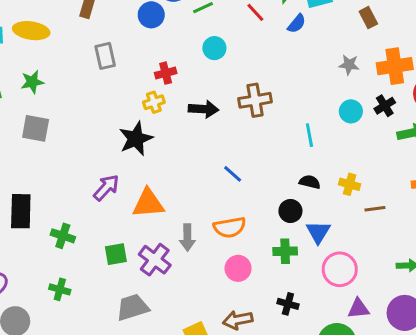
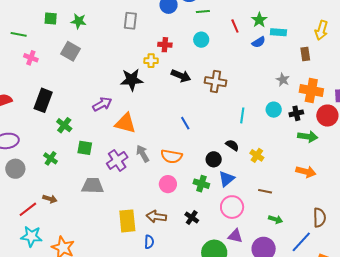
brown line: (375, 209) -> (265, 191), moved
gray arrow: (187, 238) -> (143, 154), turned 132
green square: (116, 254) -> (85, 148), moved

